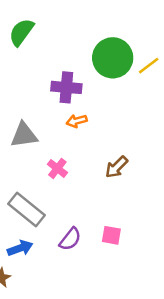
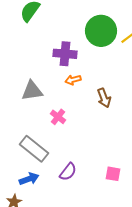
brown arrow: (117, 167) -> (104, 98), moved, turned -66
pink square: (111, 235) -> (113, 174), moved

